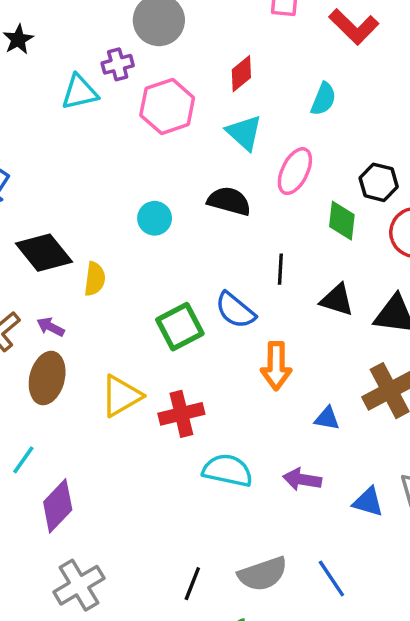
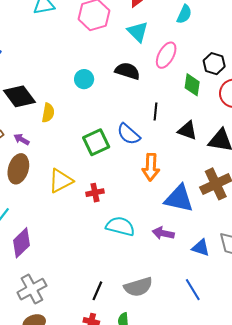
red cross: (181, 414) -> (95, 193), size x0.7
blue triangle: (327, 418) -> (179, 199), size x2.0
blue line: (331, 579) -> (193, 290), moved

